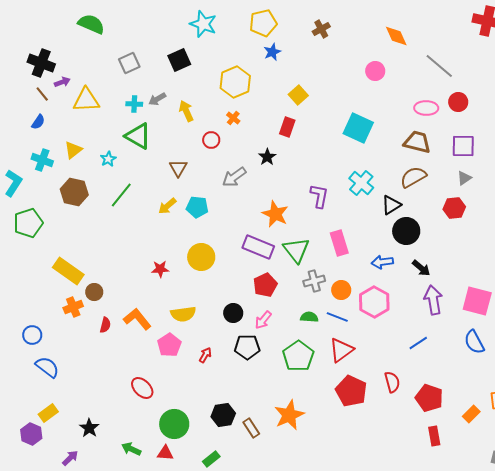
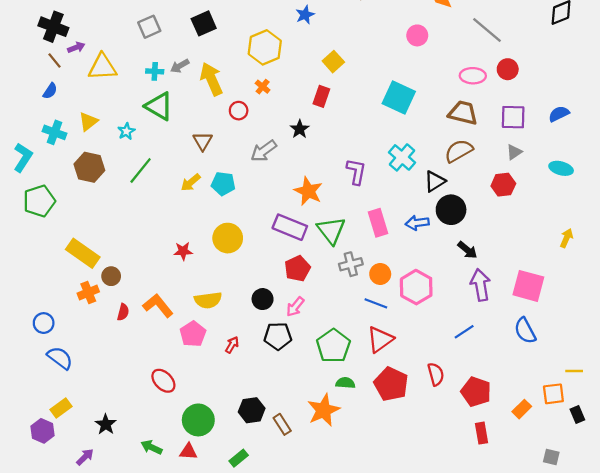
yellow arrow: (186, 111) -> (211, 79), size x1.4
blue arrow: (382, 262) -> (417, 223), moved
green semicircle: (309, 317) -> (345, 383), moved

